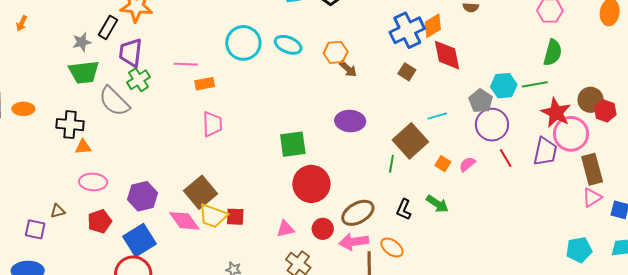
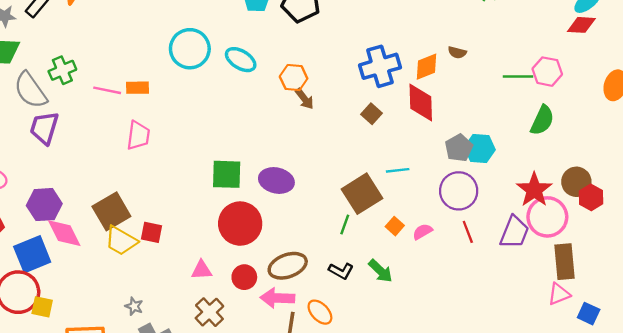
orange diamond: (433, 26) -> (426, 67), moved
purple trapezoid: (131, 53) -> (44, 128), moved
pink line: (186, 64) -> (107, 90), moved
green line: (535, 84) -> (518, 76), moved
gray pentagon: (481, 101) -> (459, 148), moved
purple ellipse: (350, 121) -> (276, 180), moved
green line: (391, 164) -> (345, 225), moved
black L-shape: (404, 209) -> (341, 271), turned -95
red square: (235, 217) -> (151, 232), moved
pink diamond: (184, 221) -> (64, 233), moved

